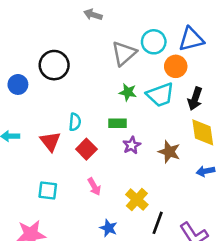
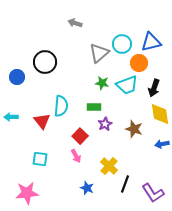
cyan semicircle: (75, 122) -> (61, 106), size x1.5
red square: (86, 149) -> (80, 136), moved

